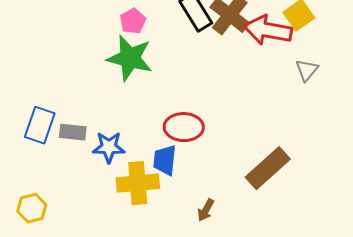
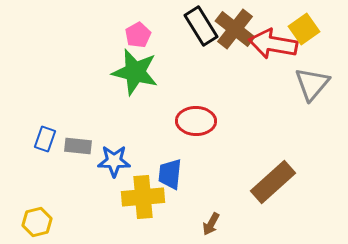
gray triangle: (307, 70) -> (312, 84), size x1.5
blue rectangle: (40, 125) -> (45, 139), size x0.7
red ellipse: (184, 127) -> (196, 121), moved

